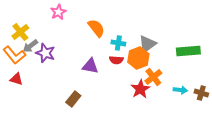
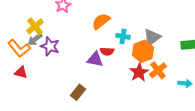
orange semicircle: (96, 28) -> (101, 21), turned -90
yellow cross: (20, 32) -> (35, 26), moved
red semicircle: (116, 60) -> (107, 51), moved
red star: (140, 89) -> (139, 72), moved

